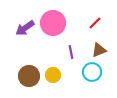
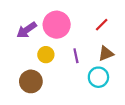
yellow circle: (53, 75) -> (46, 55), moved

